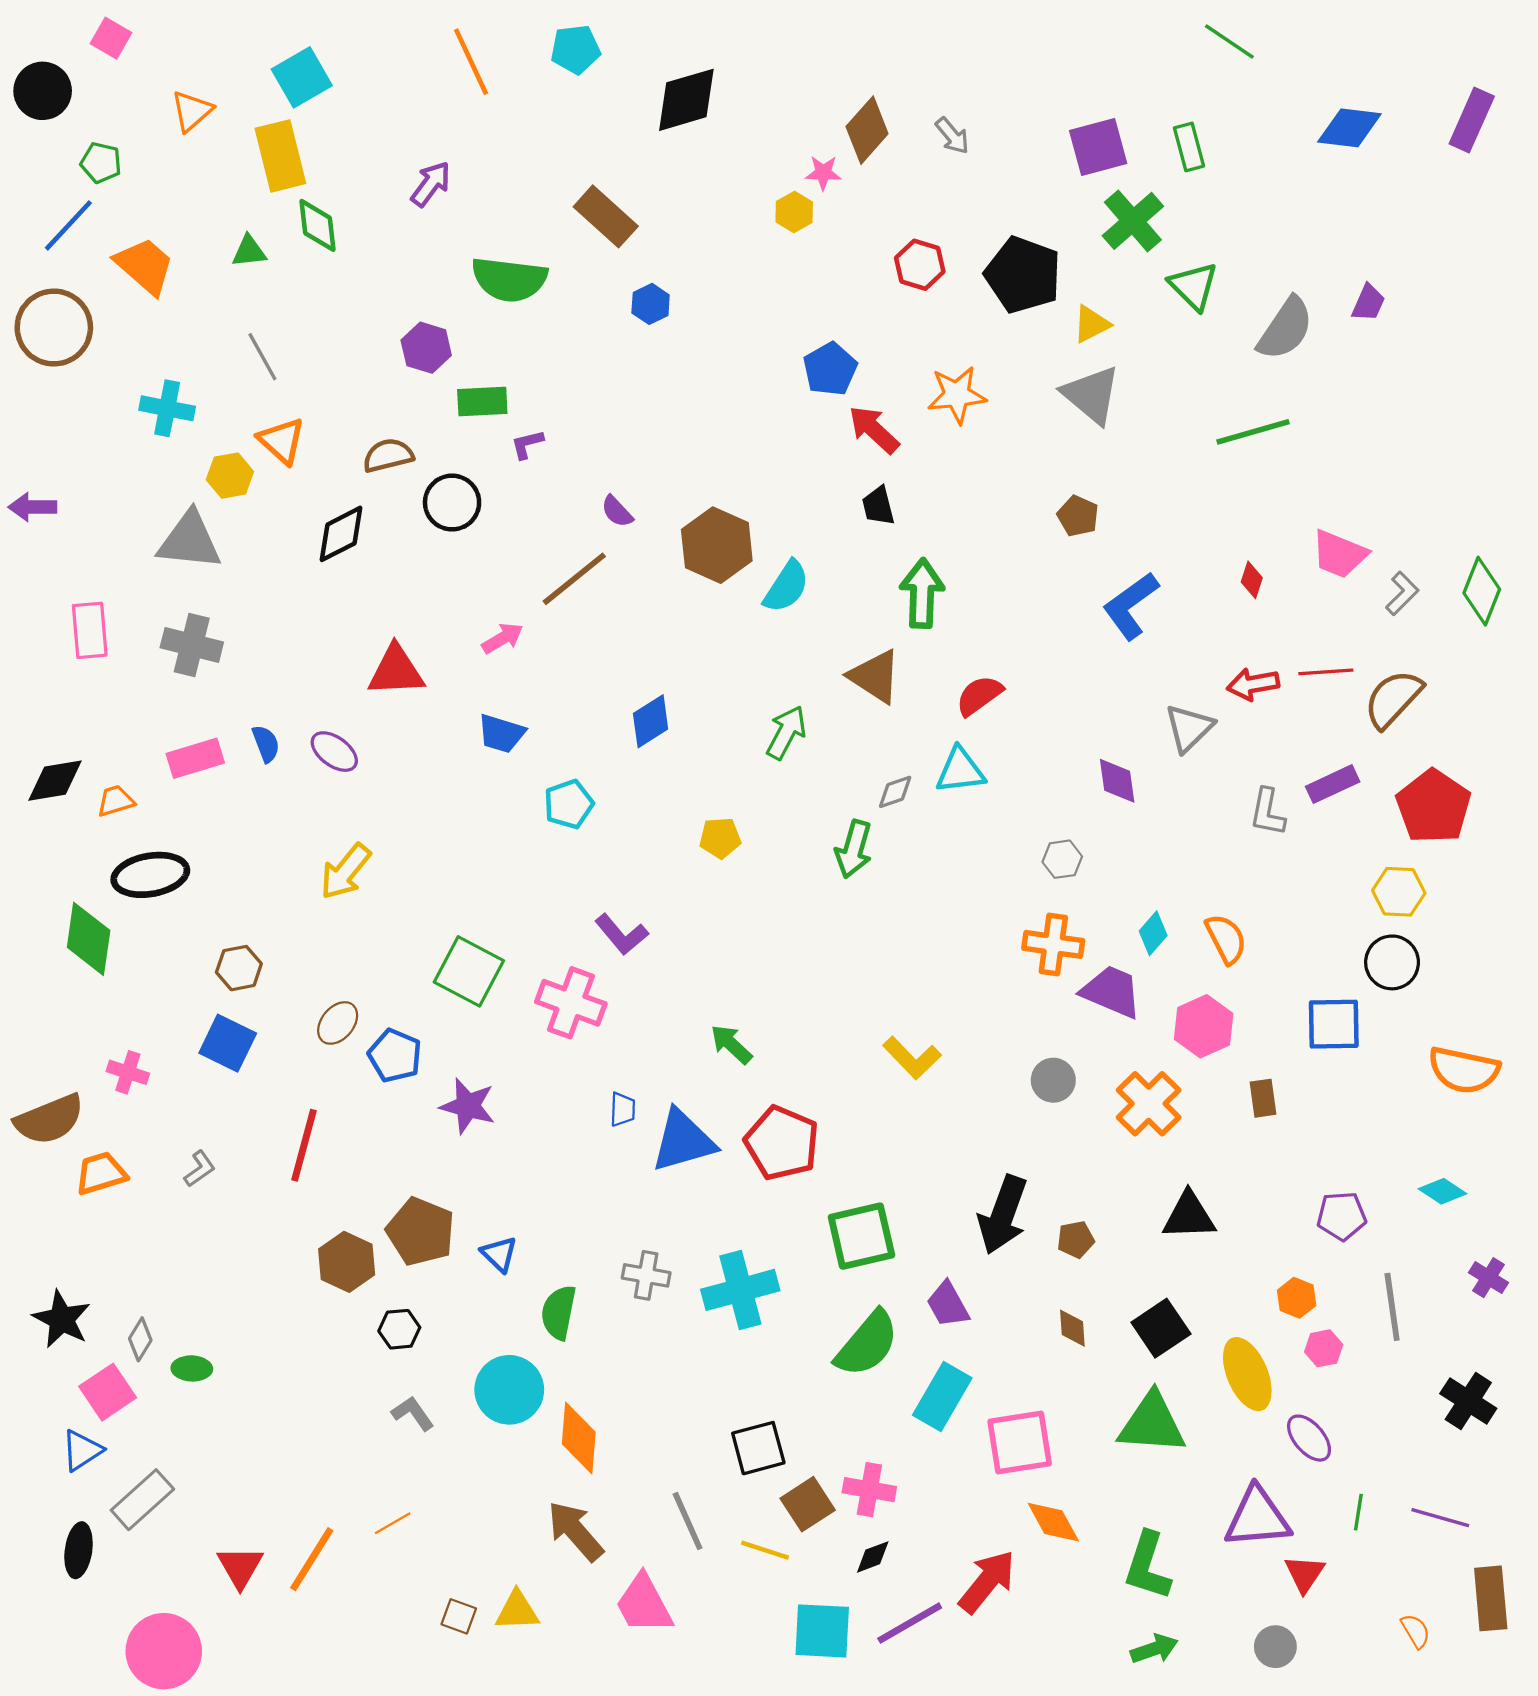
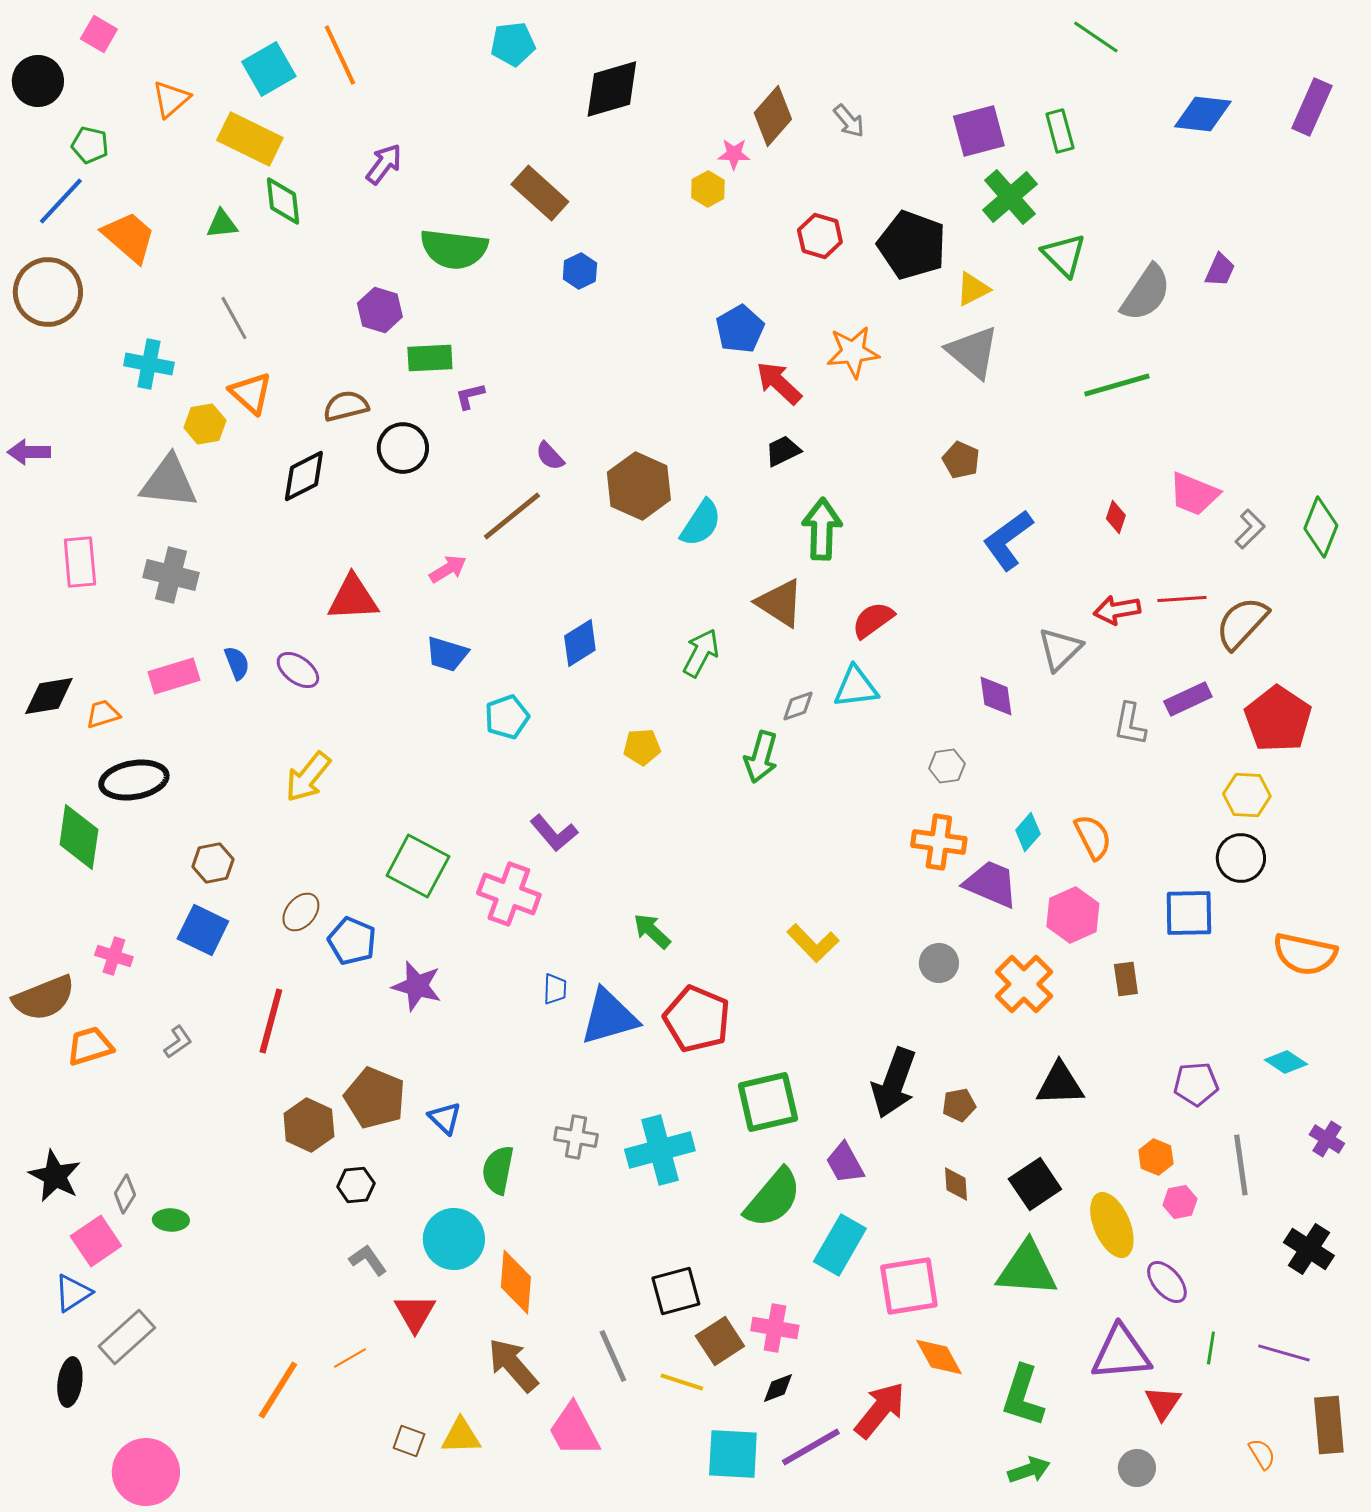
orange line: (471, 62) -> (340, 55), moved
yellow rectangle: (280, 156) -> (250, 139), turned -50
black trapezoid: (878, 506) -> (783, 451), turned 78
red triangle: (240, 1567) -> (415, 1313), moved

